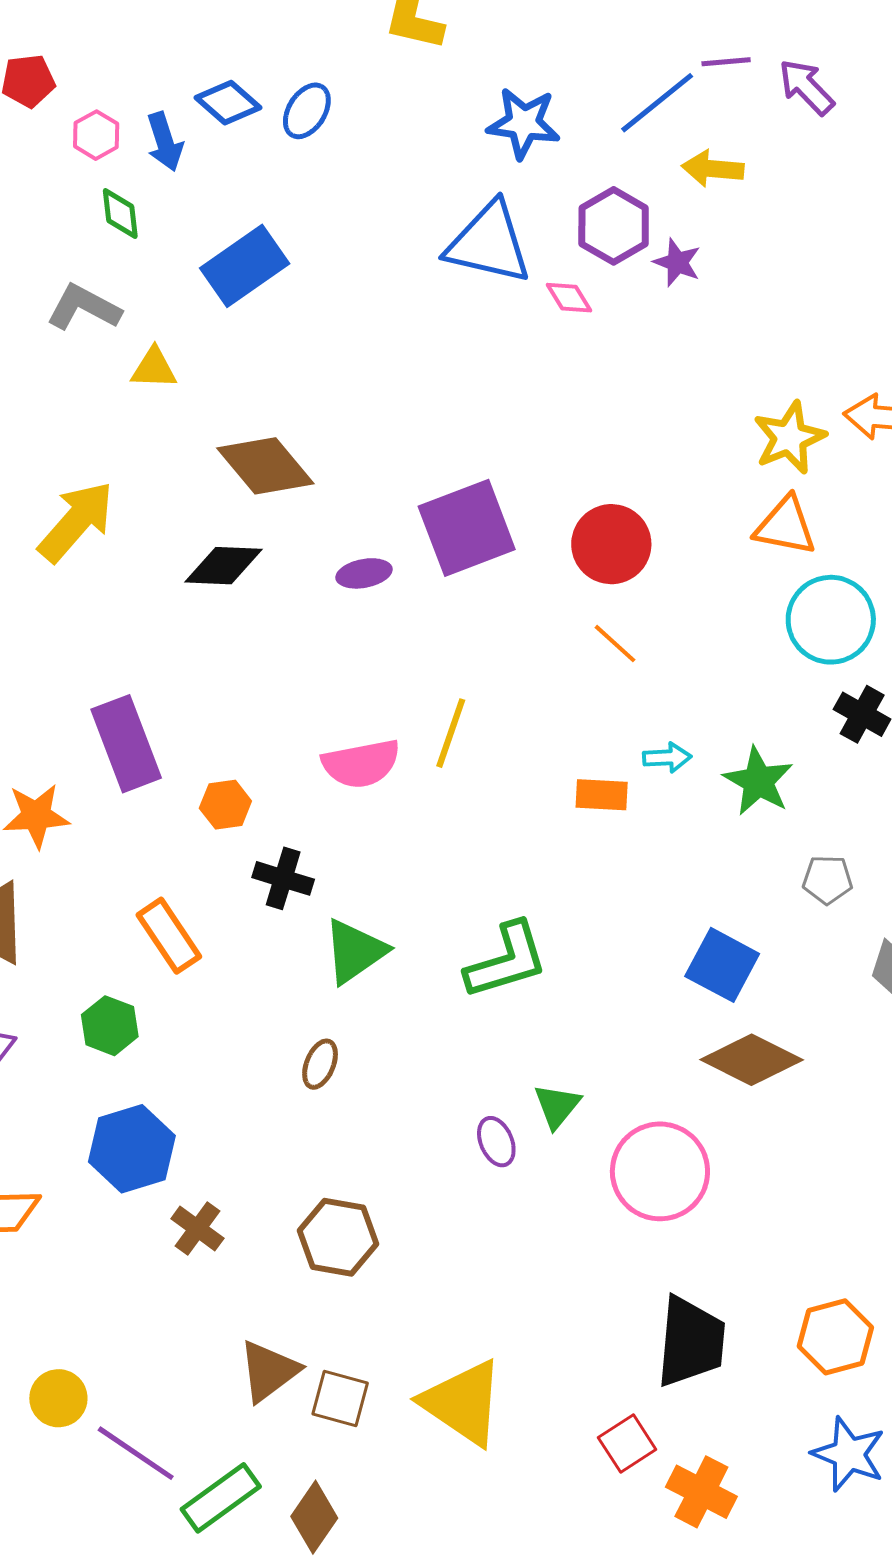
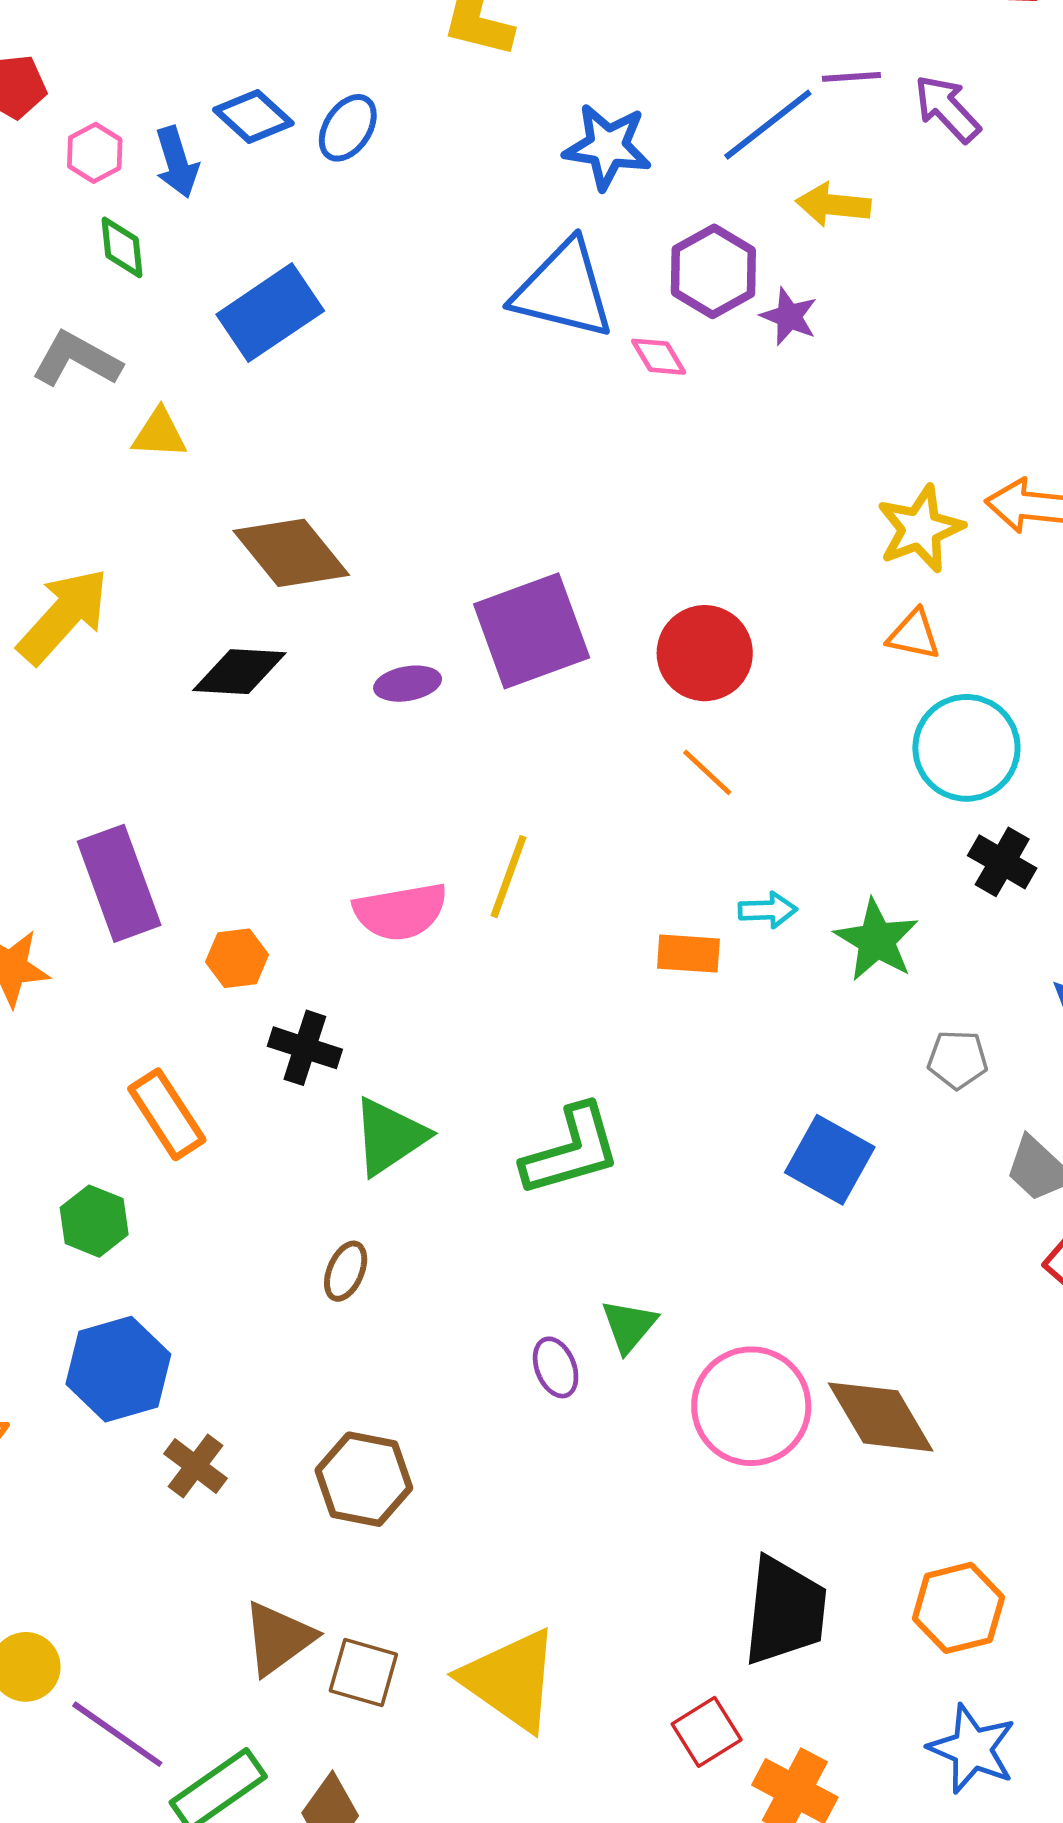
orange triangle: (785, 526) -> (914, 635), size x0.7
brown diamond: (752, 1060) -> (881, 1417), moved, turned 32

